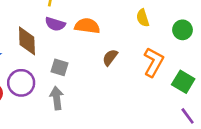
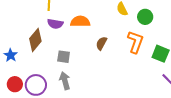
green circle: (183, 30) -> (145, 17), moved
brown diamond: (27, 41) -> (35, 40), turned 50
purple circle: (21, 83) -> (36, 85), moved

